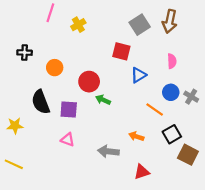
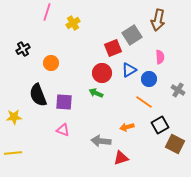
gray square: (140, 25) -> (132, 35), moved
red square: (121, 51) -> (113, 48), turned -36
black cross: (25, 53) -> (23, 49), turned -32
red circle: (89, 82) -> (102, 73), moved
blue circle: (171, 92) -> (149, 79), moved
orange arrow: (136, 136) -> (127, 127), turned -32
yellow line: (14, 164) -> (13, 153), turned -30
red triangle: (142, 172) -> (121, 158), moved

